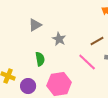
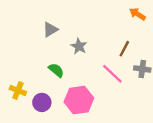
brown line: (97, 41) -> (124, 49), turned -32
green semicircle: (40, 59) -> (56, 70), turned -40

